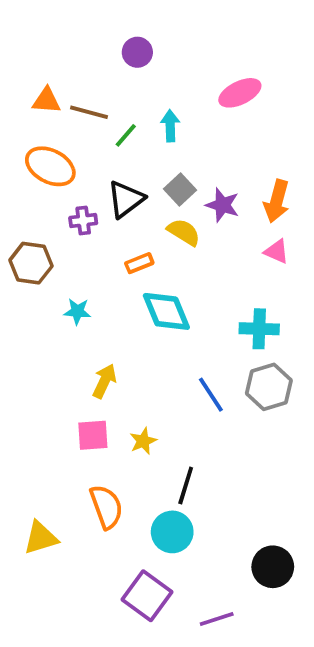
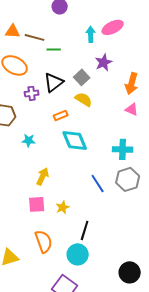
cyan arrow: (170, 126) -> (91, 34), moved
green line: (126, 135) -> (54, 49), turned 48
purple star: (222, 205) -> (104, 62), moved, turned 30

